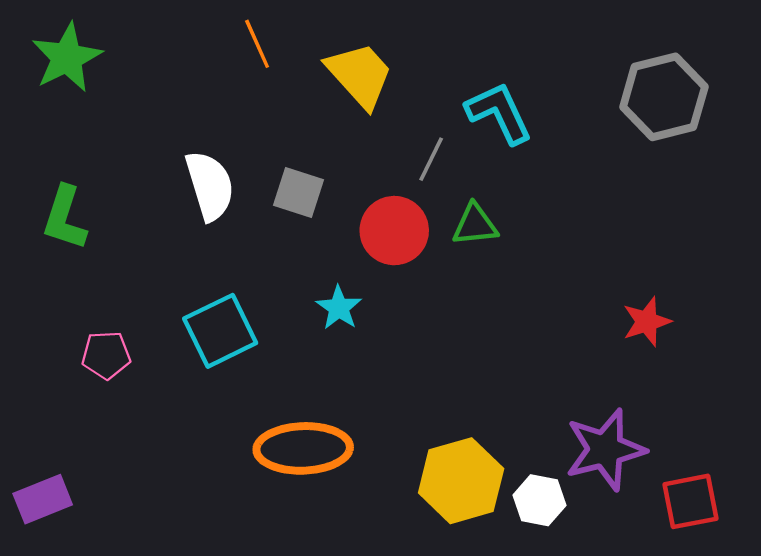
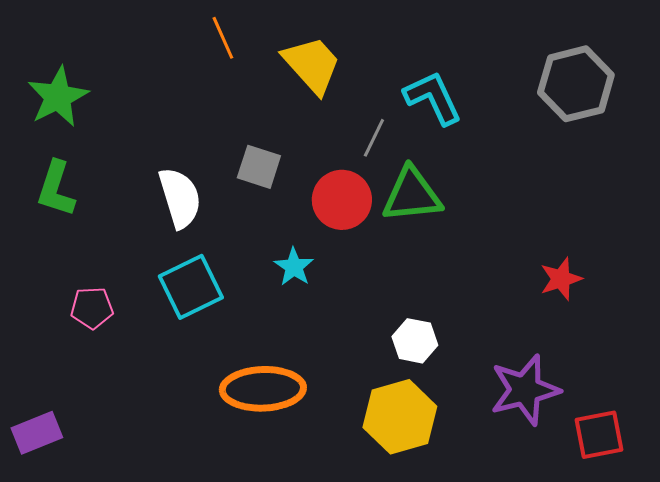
green star: (67, 58) -> (58, 97), moved
white semicircle: (210, 186) -> (180, 198), moved
green triangle: (475, 225) -> (412, 195), size x1.5
white hexagon: (539, 500) -> (415, 341), moved

